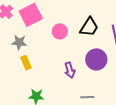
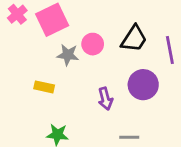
gray star: (19, 42) -> (68, 55), moved
yellow rectangle: (26, 63) -> (44, 87), turned -56

